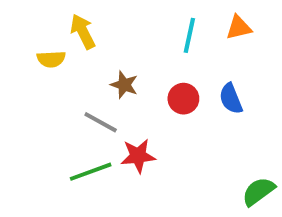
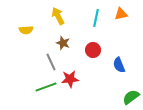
yellow arrow: (83, 31) -> (58, 16), moved
blue semicircle: (231, 99) -> (119, 65), moved
gray line: (101, 122) -> (51, 62), turned 36

